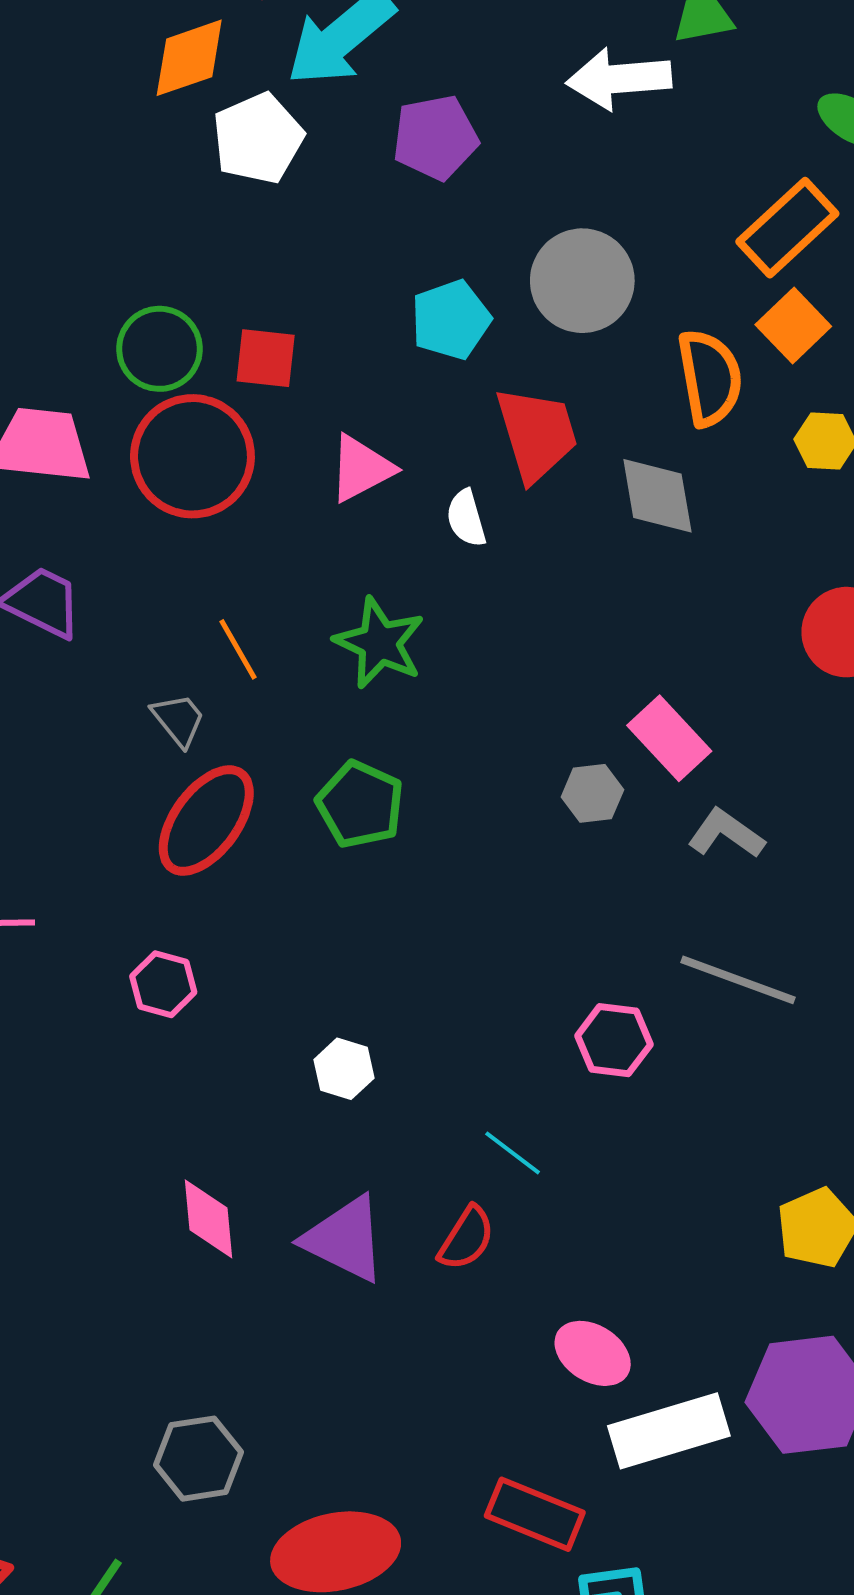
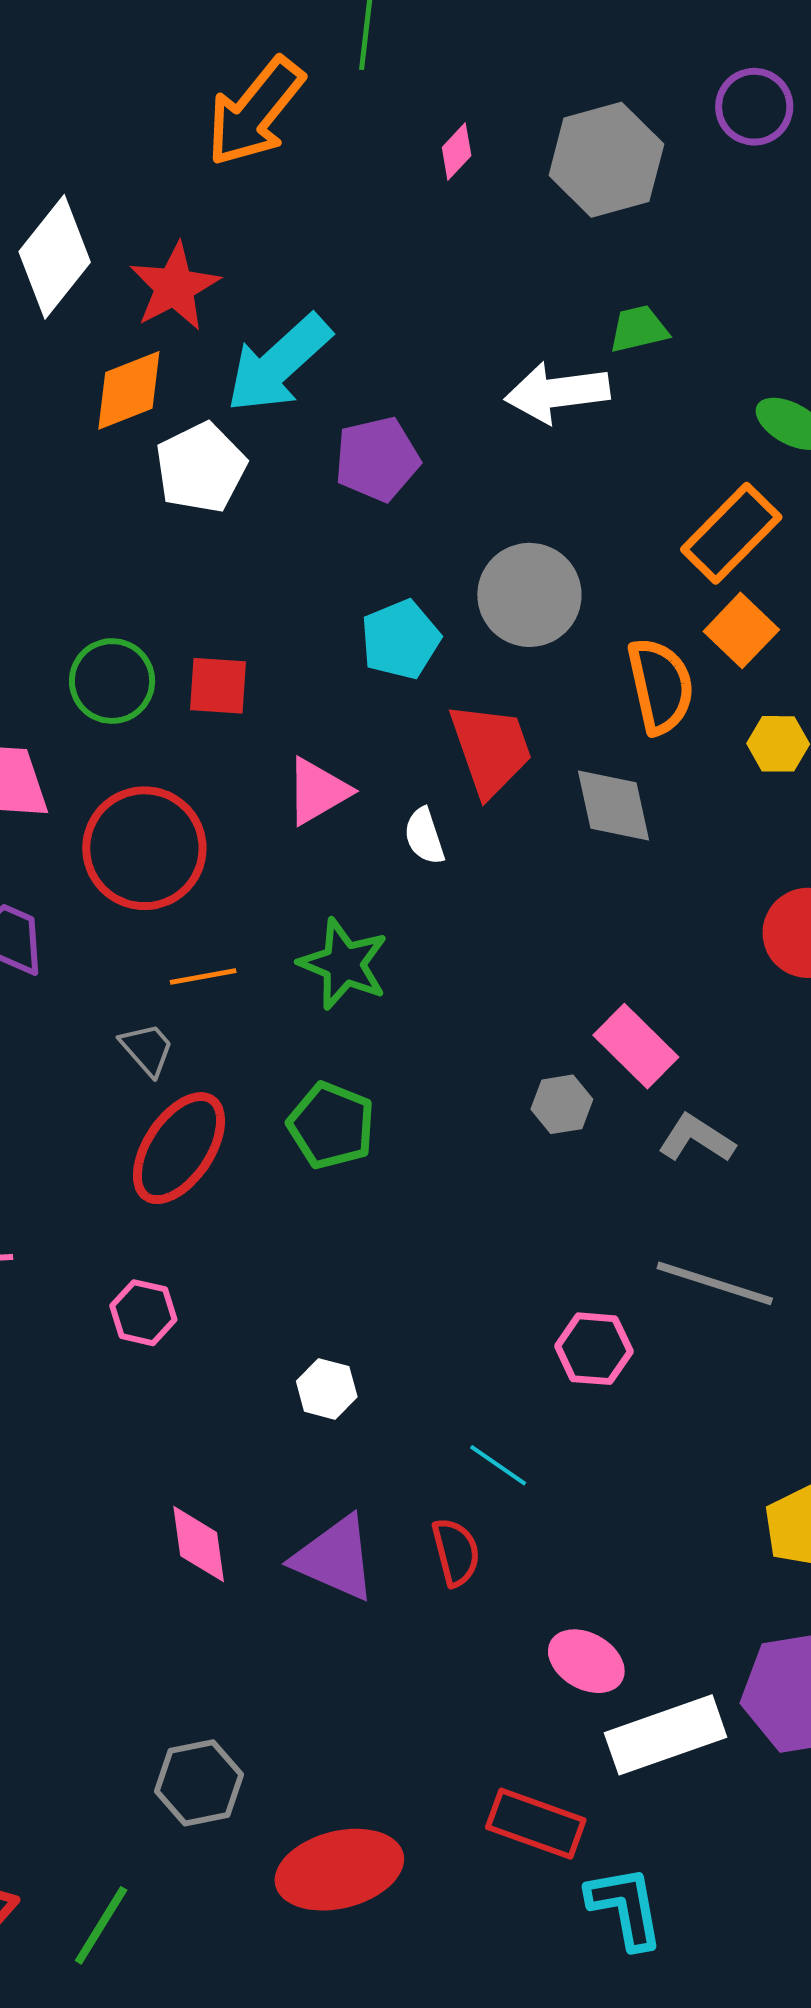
red circle: (192, 456) -> (144, 848), moved
orange line: (238, 649) -> (203, 976), turned -68
red semicircle: (466, 1238) -> (456, 1552), turned -44

